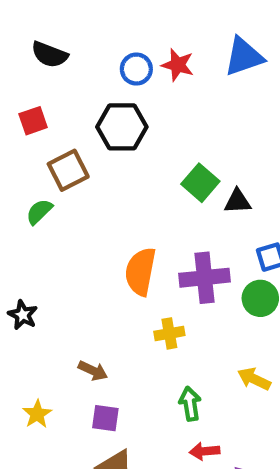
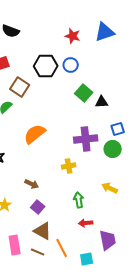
blue circle: (136, 69) -> (71, 65), moved
brown square: (68, 170) -> (20, 87), turned -30
orange semicircle: (140, 272) -> (35, 134), moved, turned 40
purple square: (105, 418) -> (38, 207), turned 32

